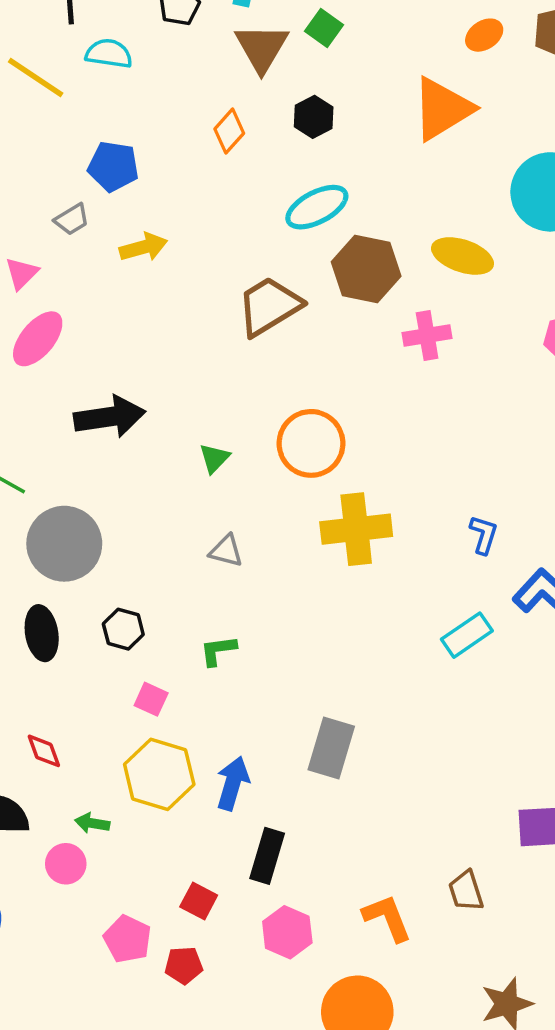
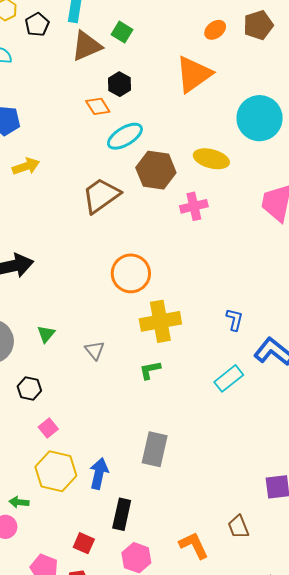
brown triangle: (262, 48) -> (87, 46), turned 40
orange diamond: (229, 131) -> (98, 106), moved, turned -70
green triangle: (214, 458) -> (46, 334), moved
gray triangle: (226, 551) -> (95, 350), moved, turned 40
green L-shape: (218, 650) -> (150, 370), moved
pink square: (151, 699) -> (48, 428), turned 30

